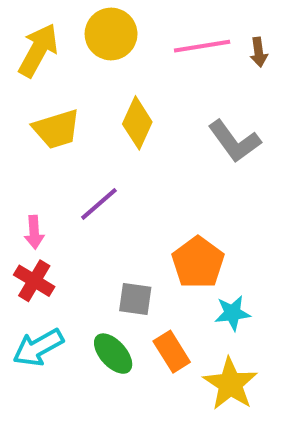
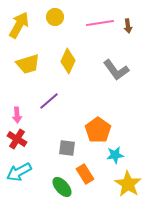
yellow circle: (111, 34) -> (55, 17), size x0.7
green ellipse: (113, 354) -> (62, 187), moved
yellow star: (230, 384) -> (128, 184), moved

